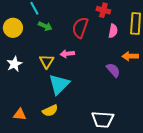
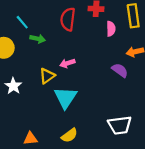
red semicircle: (80, 28) -> (68, 19), moved
yellow triangle: (47, 61) -> (47, 76), turned 35
yellow semicircle: (50, 111) -> (69, 135), moved

